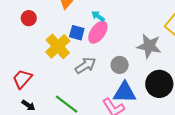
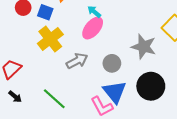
blue square: (77, 33) -> (45, 12), moved
blue triangle: (125, 92) -> (115, 92), turned 45

